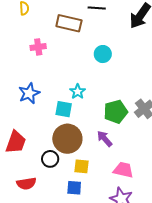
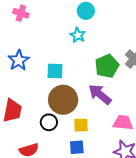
pink cross: (38, 47) -> (21, 13), turned 35
cyan star: (78, 92) -> (78, 35), moved
purple arrow: (105, 139) -> (100, 94), size x1.4

